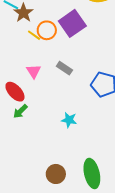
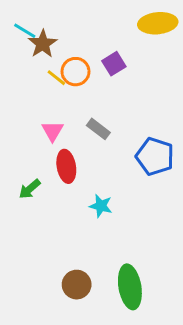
purple square: (72, 23) -> (114, 64), size x0.6
red ellipse: (15, 92) -> (66, 166), moved, turned 30

